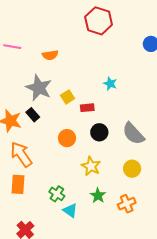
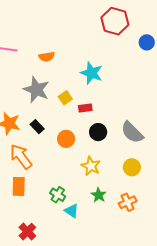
red hexagon: (99, 21) -> (115, 21), moved
cyan star: (110, 84) -> (92, 73), moved, size x1.6
black rectangle: (33, 115) -> (37, 127), moved

